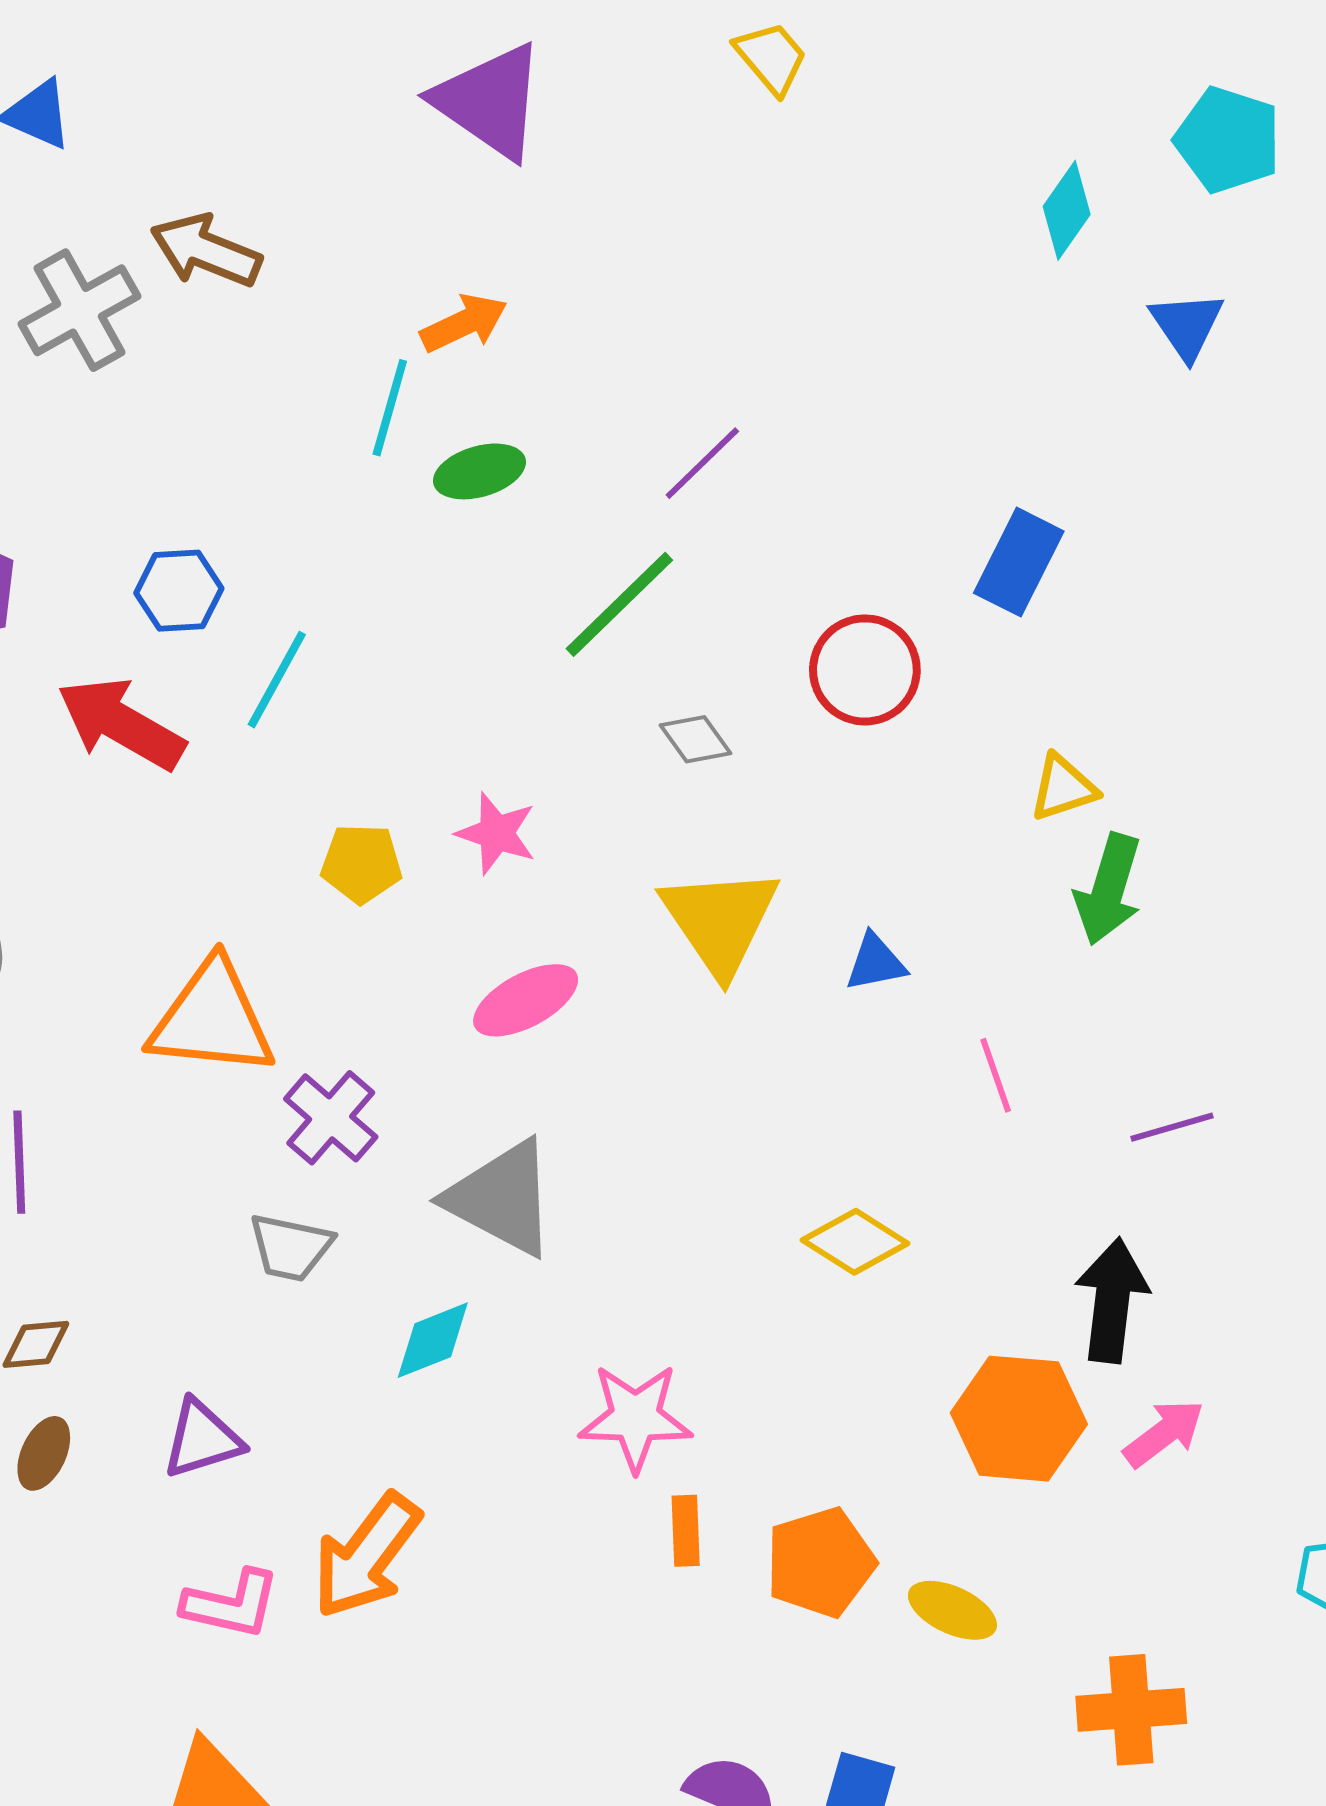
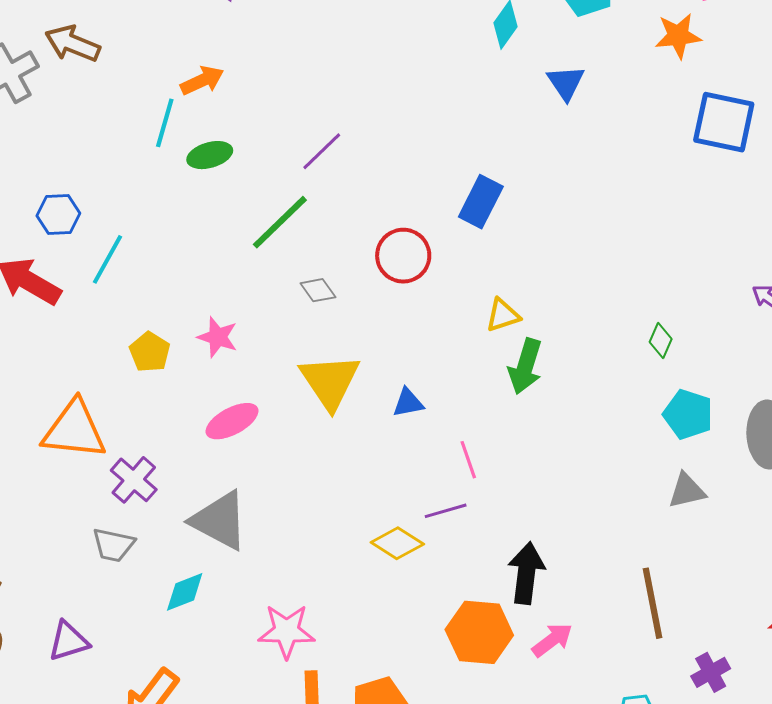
yellow pentagon: (361, 864) -> (150, 352), turned 30
purple line: (1172, 1127) -> (446, 511), moved

